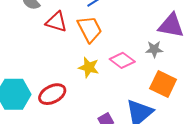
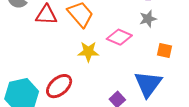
orange square: (163, 84) -> (165, 51), size x0.6

